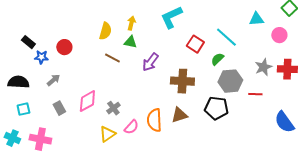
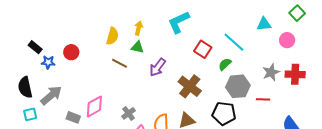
gray arrow: (53, 80) -> (51, 95), moved, size x1.6
brown cross: (182, 81) -> (190, 86), turned 35
black semicircle: (18, 82) -> (25, 87), turned -105
gray rectangle: (59, 108) -> (73, 117), moved, turned -40
gray cross: (113, 108) -> (128, 113), moved

